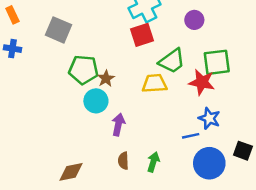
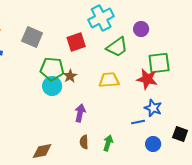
red square: (142, 35) -> (76, 42), moved
green trapezoid: (172, 61) -> (117, 47), moved
cyan circle: (96, 101) -> (52, 86), moved
blue circle: (209, 163) -> (153, 144), size x0.6

